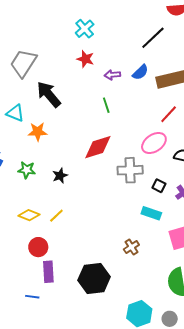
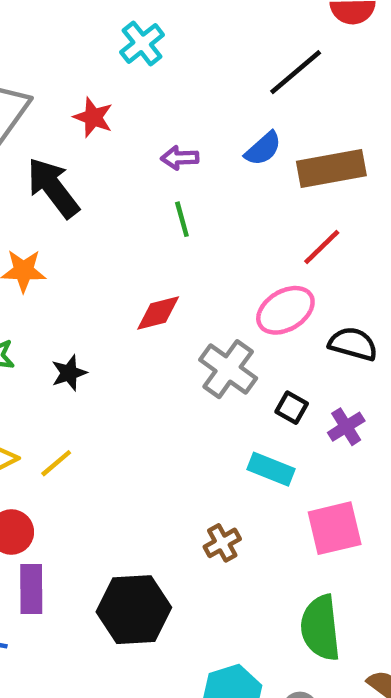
red star: (85, 59) -> (93, 117), moved
purple arrow: (112, 75) -> (180, 158), moved
red diamond: (98, 147) -> (158, 313), size x0.7
gray cross: (130, 170) -> (228, 369), turned 35

